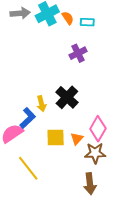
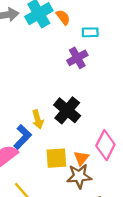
cyan rectangle: (87, 22) -> (90, 32), moved
brown star: (95, 153) -> (79, 176), moved

